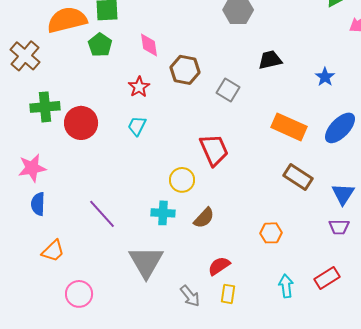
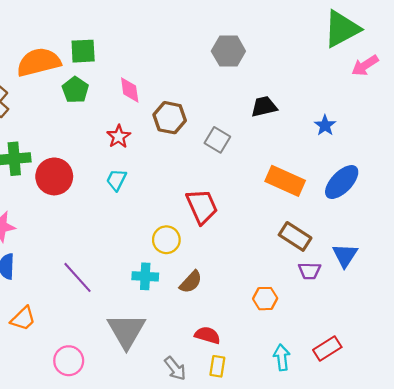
purple trapezoid: (339, 227) -> (310, 271), moved
red semicircle: (219, 266) -> (207, 335), turned 50
pink circle: (79, 294) -> (69, 361), moved

